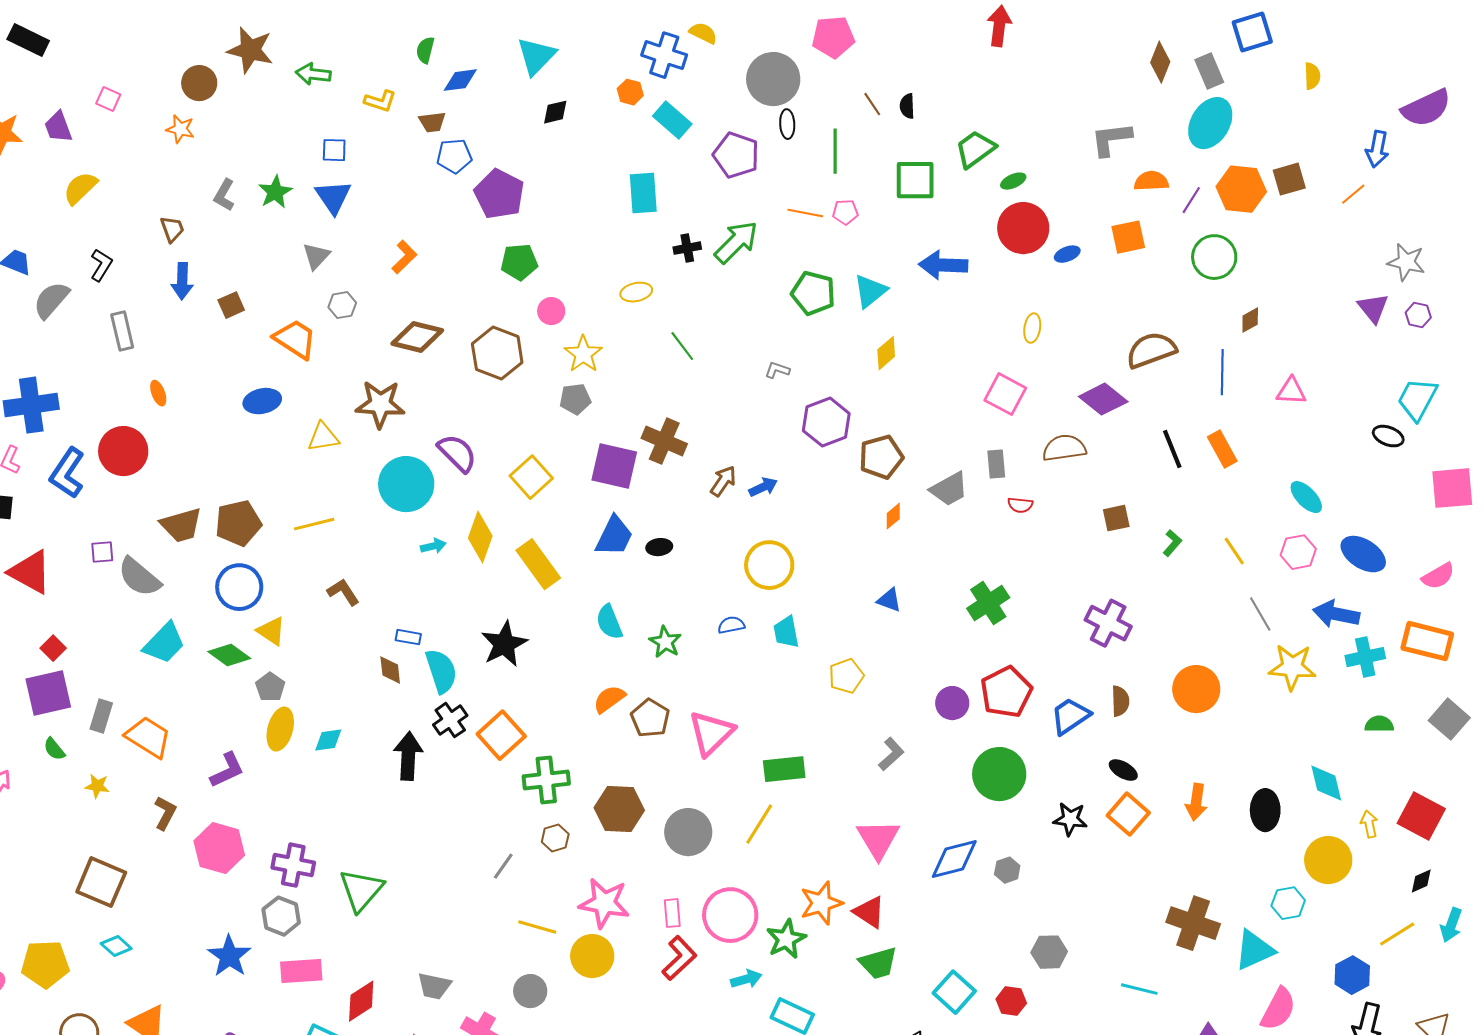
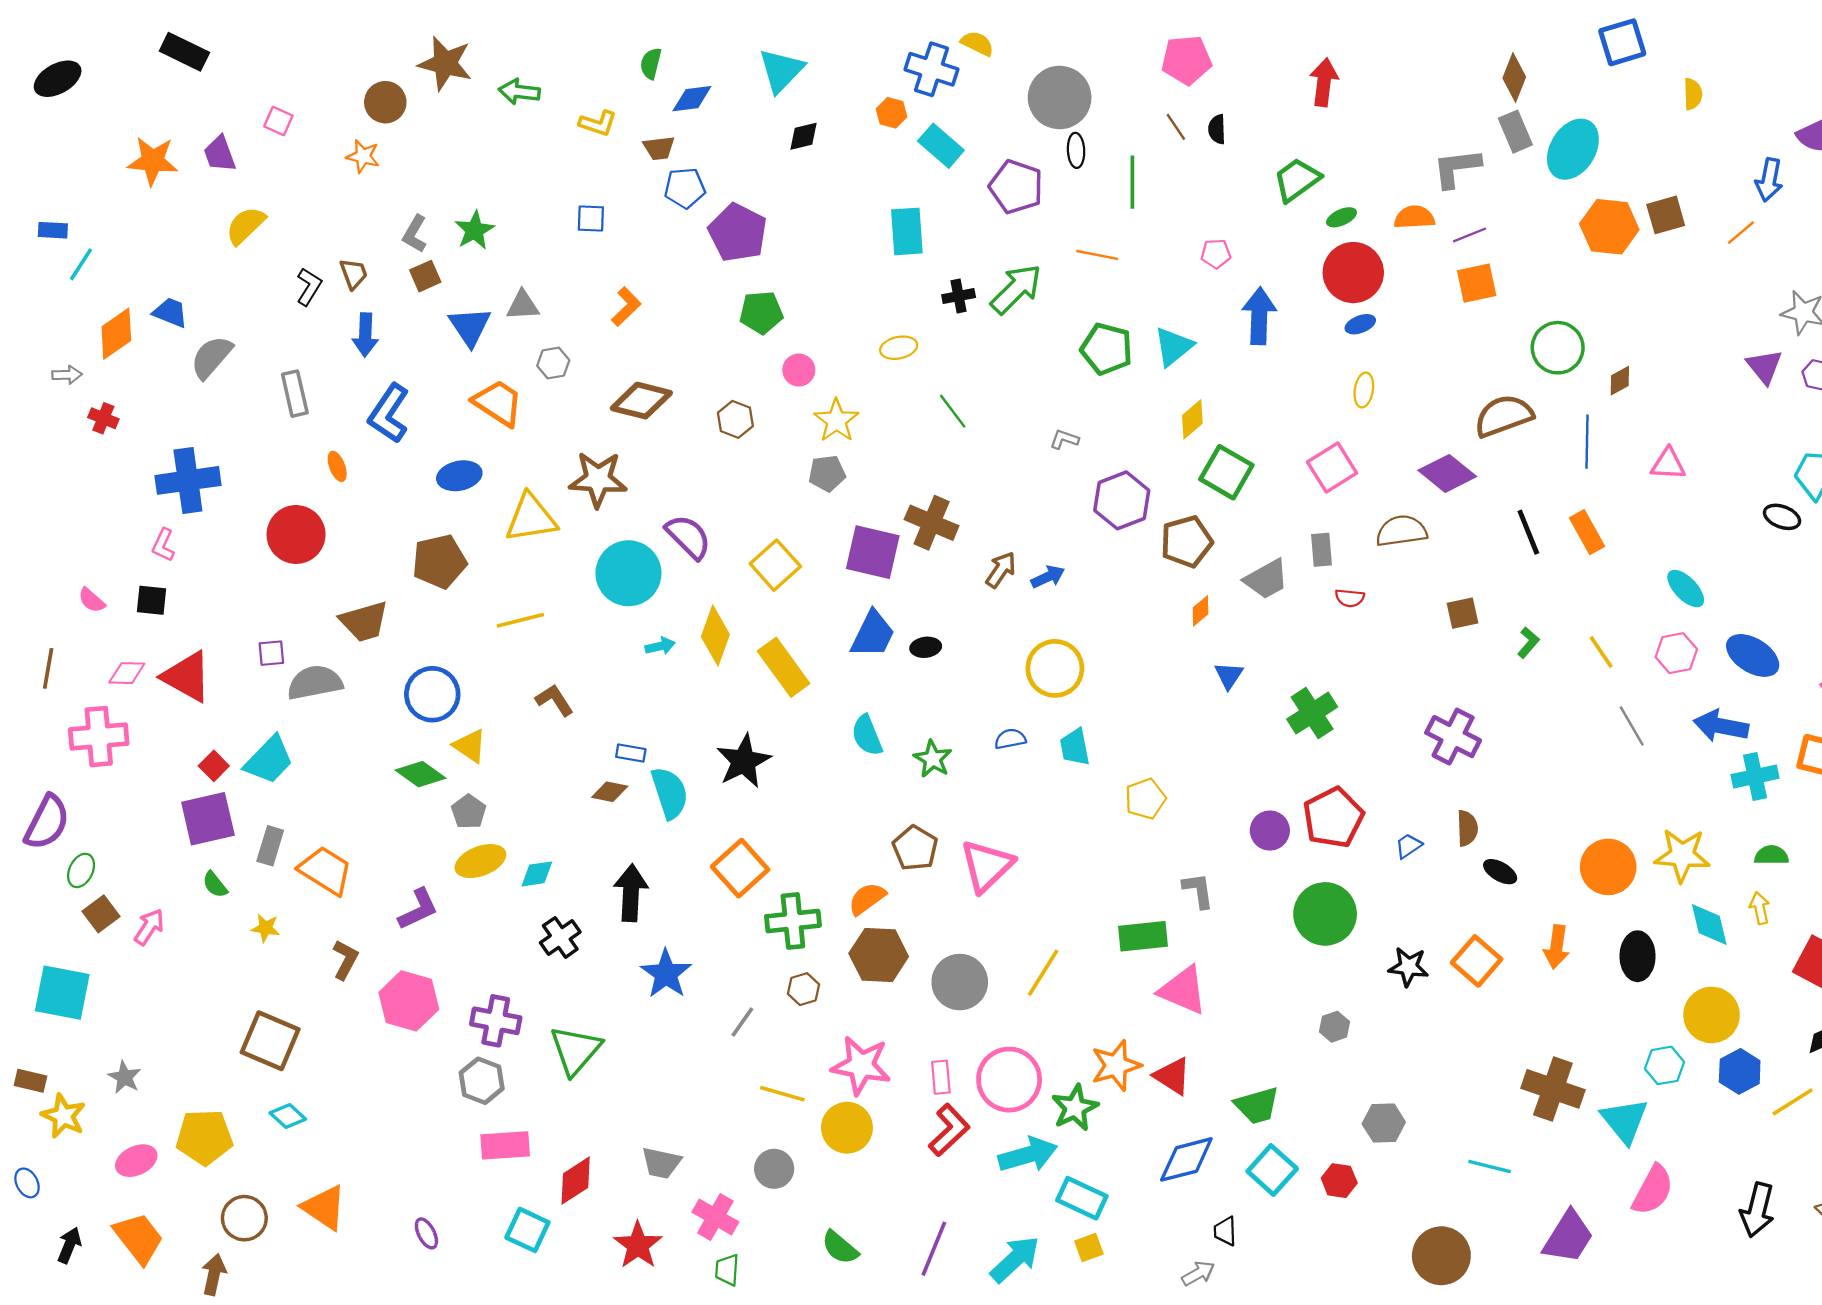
red arrow: (999, 26) -> (1324, 82), moved
pink pentagon: (833, 37) -> (1186, 60), moved
gray rectangle: (1209, 71) -> (1515, 132), moved
blue square: (334, 150) -> (591, 218), moved
green square: (915, 180) -> (1226, 472), moved, turned 30
orange semicircle: (1151, 181) -> (1414, 217), moved
blue triangle: (333, 197) -> (470, 327), moved
purple line: (1191, 200) -> (1470, 235), moved, turned 36
pink pentagon: (845, 212) -> (1216, 254), moved
blue ellipse: (1067, 254) -> (1360, 324), moved
gray triangle: (316, 256) -> (523, 305), turned 44
green circle: (1214, 257) -> (1558, 348), moved
black L-shape: (101, 265) -> (309, 287), moved
blue arrow: (943, 265) -> (1259, 316), turned 90
brown square: (231, 305) -> (425, 276), moved
brown hexagon: (497, 353) -> (735, 419), size x0.6
pink square: (1005, 394) -> (1332, 468), turned 30
yellow triangle: (323, 437) -> (531, 518), size x1.4
blue L-shape: (67, 473) -> (389, 413), moved
brown pentagon: (238, 523) -> (439, 562), moved
gray semicircle: (139, 577) -> (315, 683), turned 129
blue triangle: (889, 600) -> (1229, 675), moved, turned 44
cyan trapezoid: (164, 643) -> (269, 760), moved
yellow star: (1292, 667) -> (1682, 855), moved
brown diamond: (390, 670) -> (610, 792), turned -72
orange circle: (1196, 689) -> (1608, 867), moved
orange semicircle: (609, 699) -> (867, 899), moved
blue trapezoid: (1070, 716) -> (1408, 846), size x0.6
black cross: (450, 720) -> (560, 937), moved
yellow ellipse: (280, 729) -> (480, 861), turned 54
gray L-shape: (891, 754) -> (1198, 890), turned -56
green rectangle: (784, 769) -> (1143, 936), moved
black ellipse: (1123, 770) -> (1500, 872), moved
yellow arrow: (1369, 824) -> (1760, 908), moved
pink triangle: (878, 839) -> (1183, 990), turned -36
blue diamond: (954, 859) -> (1186, 1159), moved
cyan triangle: (1254, 950) -> (1625, 1121), turned -45
blue star: (229, 956) -> (666, 974), moved
green trapezoid: (878, 963) -> (1257, 1105), moved
blue hexagon: (1352, 975) -> (1740, 1071), moved
cyan arrow: (746, 979) -> (1028, 1155), size x1.6

